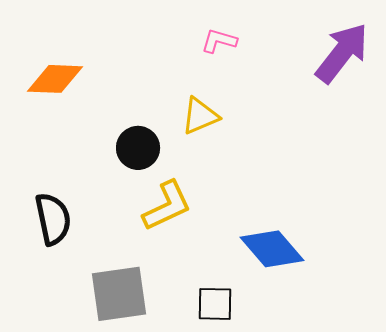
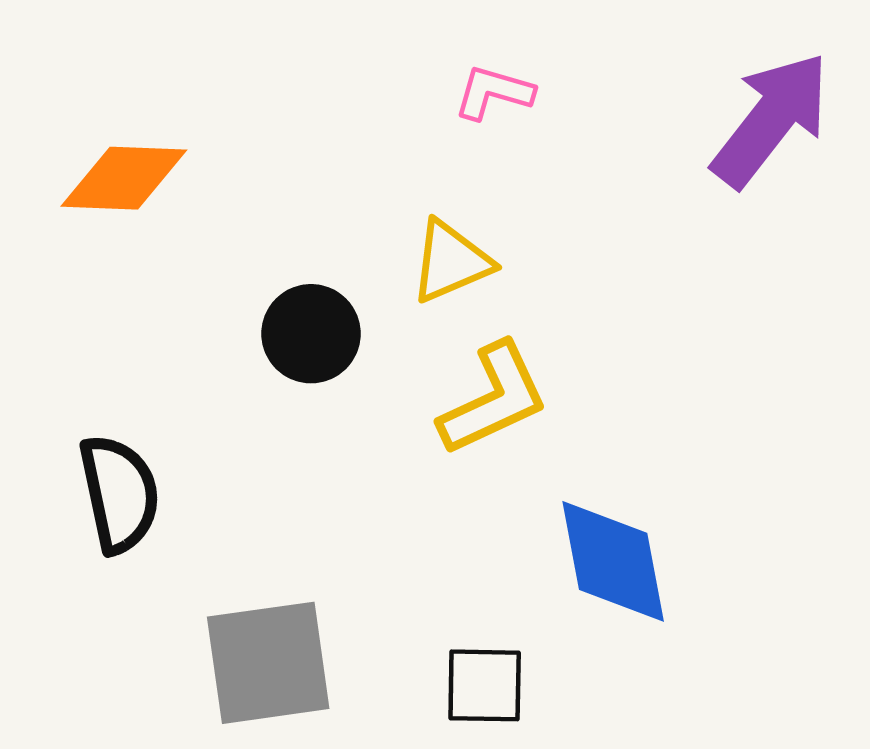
yellow L-shape: (167, 206) -> (494, 399), moved
blue diamond: (272, 249) -> (613, 561), turned 30

